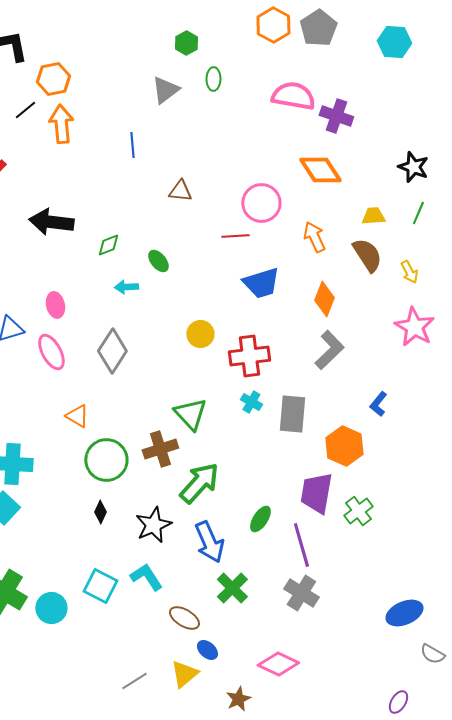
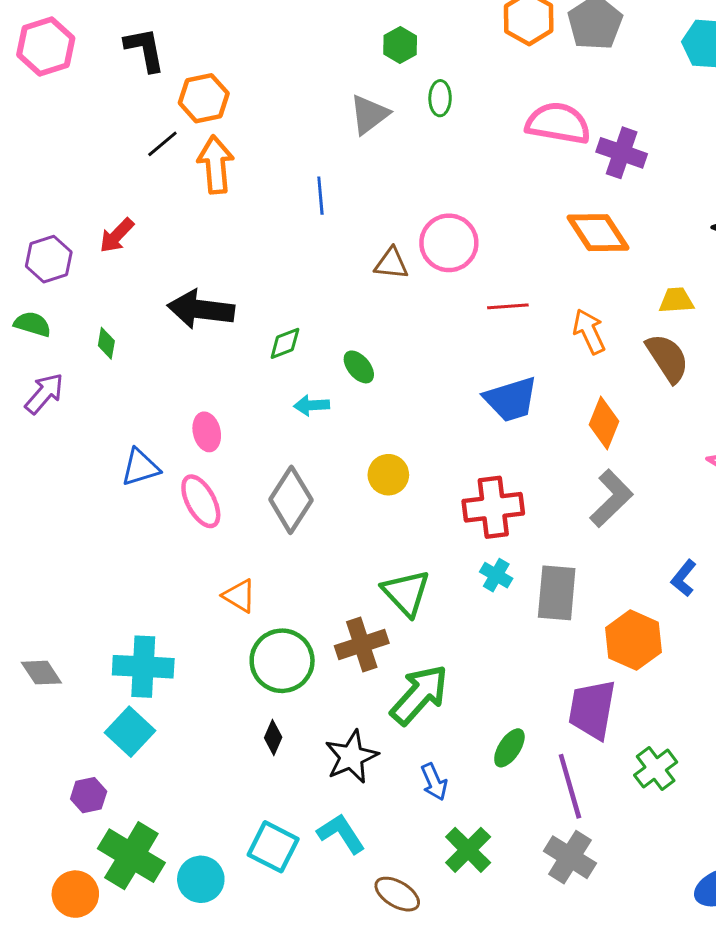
pink circle: (261, 203) -> (449, 243), moved
red line: (235, 236) -> (508, 306), moved
yellow circle: (200, 334) -> (388, 475), moved
green cross: (358, 511) -> (656, 769), moved
blue arrow: (209, 542) -> (434, 782), size x0.6

